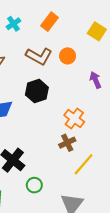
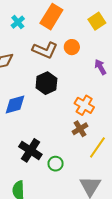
orange rectangle: (49, 22) -> (51, 17), size x1.4
yellow square: (97, 31) -> (97, 21), turned 30
green circle: (34, 185) -> (56, 164), moved

